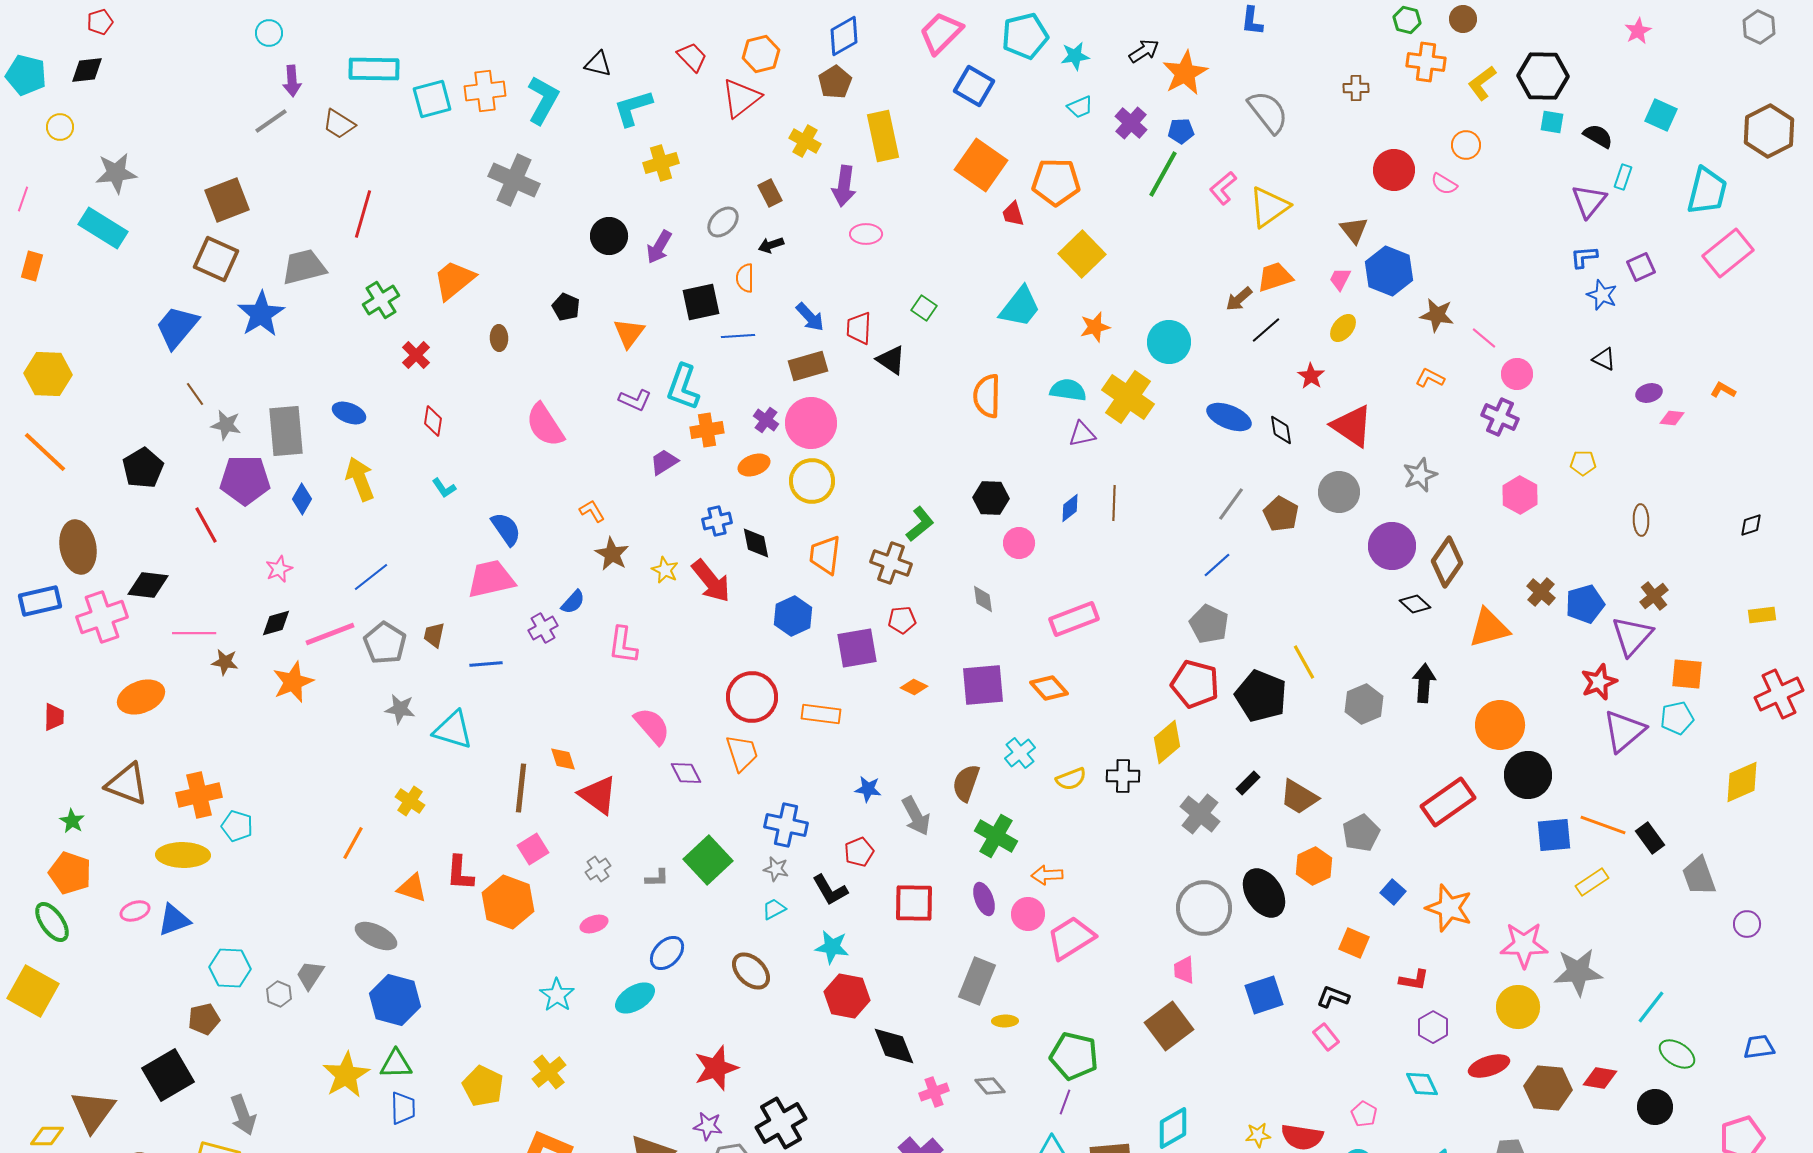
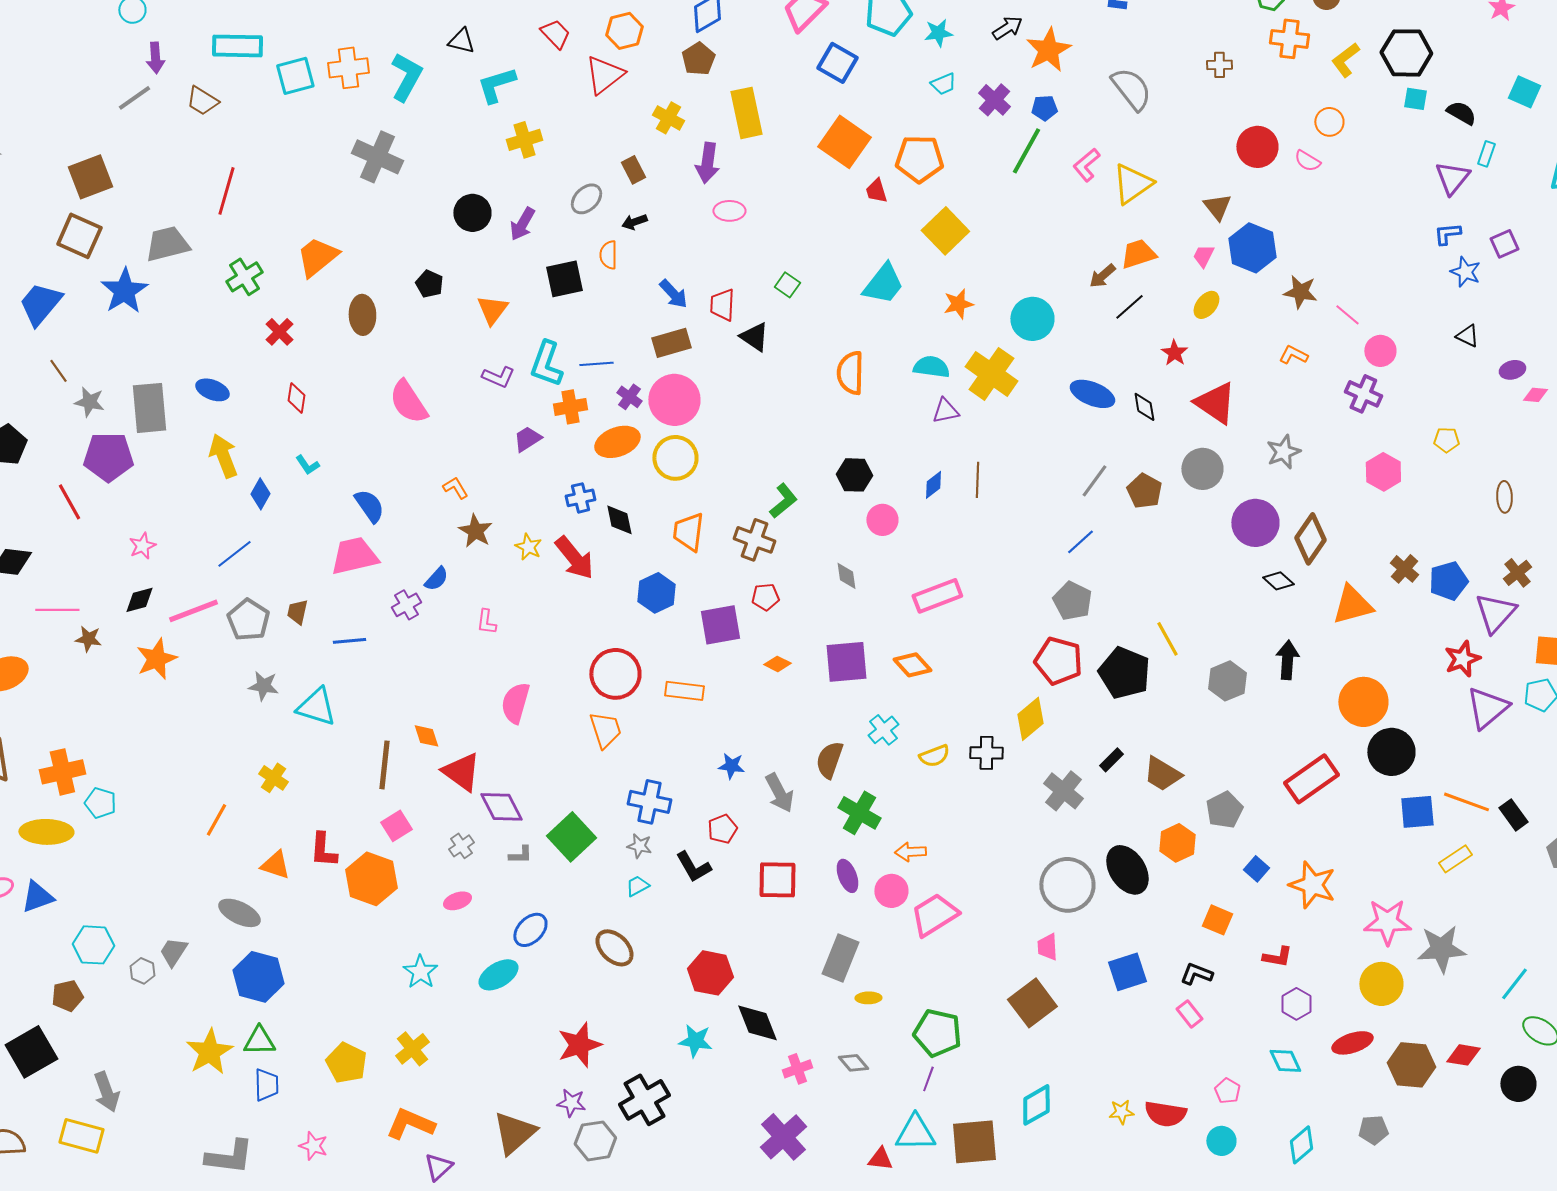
blue line: (738, 336) -> (596, 364), moved
brown ellipse: (499, 338) -> (362, 315), size x1.5
orange ellipse: (754, 465) -> (617, 442), size x1.4
blue diamond: (302, 499) -> (260, 494), moved
pink L-shape: (623, 645) -> (486, 622), size x0.7
pink semicircle: (652, 726) -> (515, 703), turned -123
purple diamond: (686, 773) -> (501, 807), moved, size x1.4
cyan star: (832, 947) -> (695, 1041), moved

